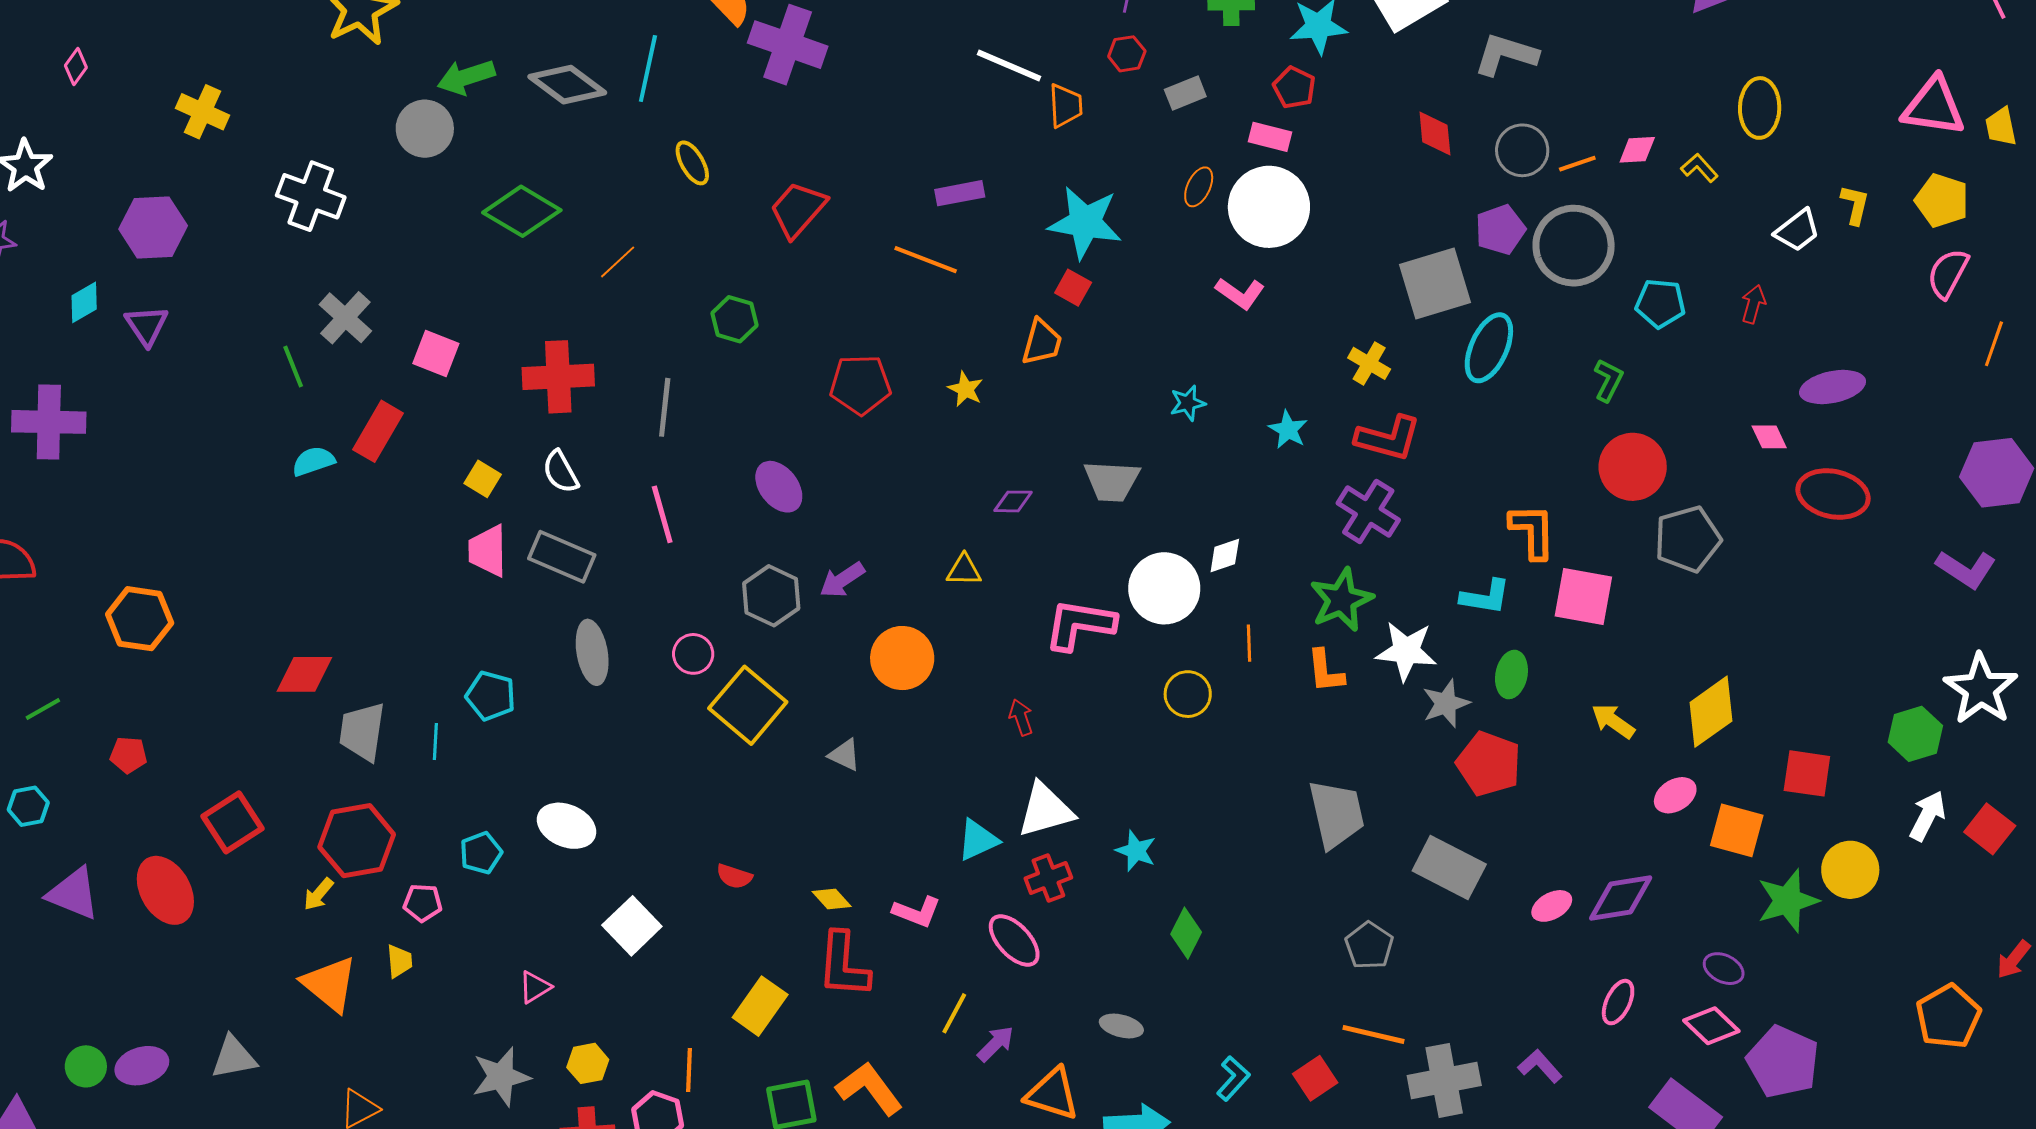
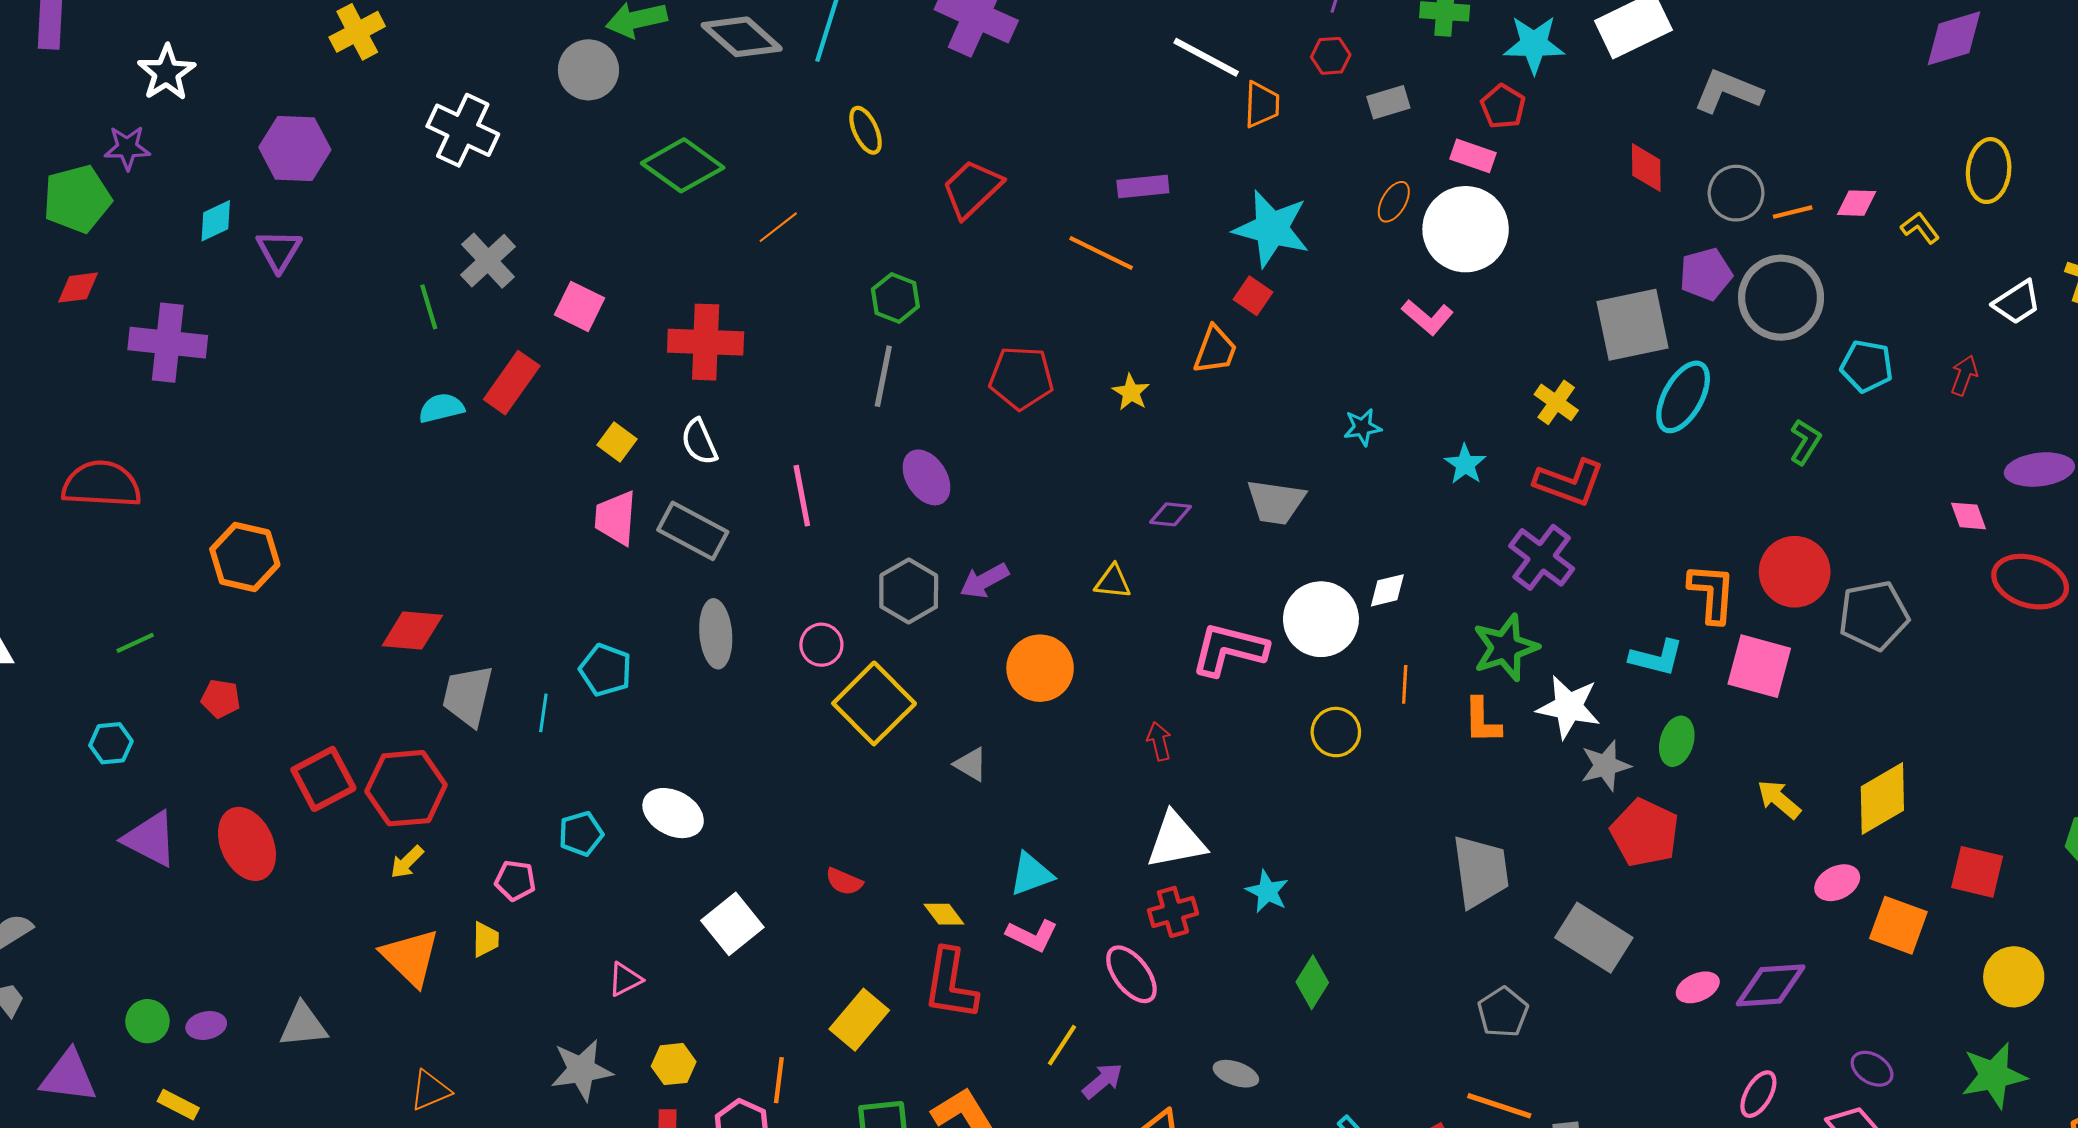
yellow cross: (203, 112) -> (357, 32), turned 33
gray line: (665, 407) -> (883, 376), moved
red circle: (1633, 467) -> (1795, 572), moved
cyan triangle: (978, 840) -> (1031, 874), moved
red hexagon: (357, 841) -> (406, 788), moved
green star: (1788, 901) -> (1994, 1076), moved
purple ellipse: (142, 1066) -> (206, 1025), size x0.7

